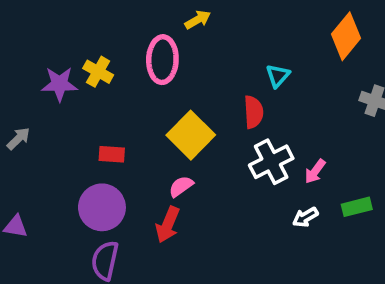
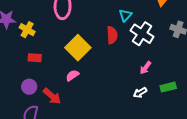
yellow cross: (98, 72) -> (27, 30), moved
white cross: (271, 162) -> (142, 34), moved, turned -30
purple circle: (102, 207) -> (29, 87), size x0.6
red arrow: (168, 225) -> (52, 96), moved, turned -72

